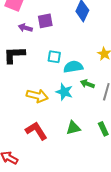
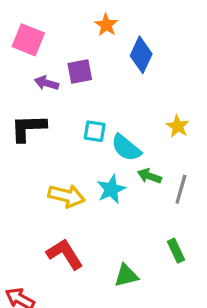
cyan semicircle: (73, 67) -> (126, 148), turned -132
cyan star: (64, 92) -> (111, 189), turned 30
green triangle: (73, 128) -> (126, 276), moved

